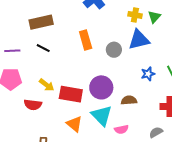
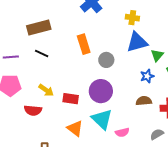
green triangle: (154, 17) -> (157, 55), moved
gray circle: (114, 50) -> (106, 60), moved
red rectangle: (71, 94) -> (71, 99), size x0.7
brown semicircle: (129, 100) -> (144, 101), moved

